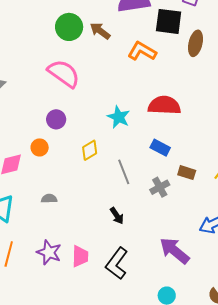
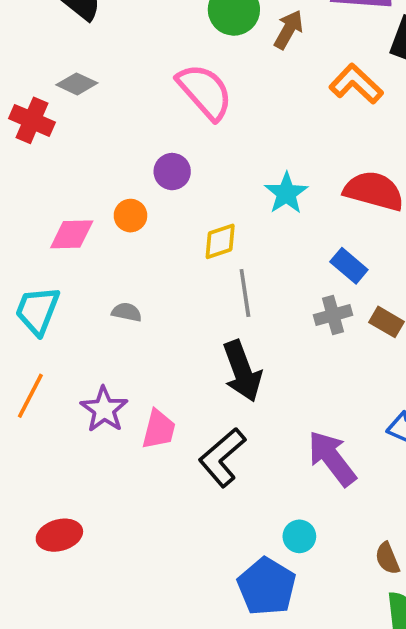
brown arrow: (100, 31) -> (289, 30), turned 70
gray line: (124, 172) -> (245, 293), moved
gray cross: (160, 187) -> (333, 315), moved
black arrow: (117, 216) -> (242, 371), size x1.8

